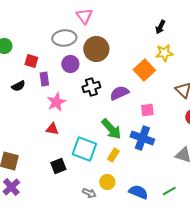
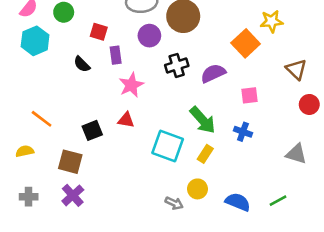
black semicircle: (18, 86) -> (82, 64), turned 72
blue cross: (142, 138) -> (243, 132), size x0.6
black square: (58, 166) -> (92, 130), moved

